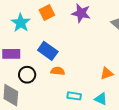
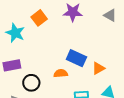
blue rectangle: (48, 51) -> (76, 58), moved
orange triangle: (107, 73) -> (98, 68), moved

